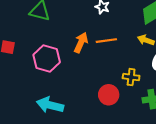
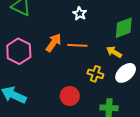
yellow cross: (131, 77) -> (95, 74), moved

